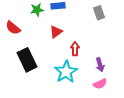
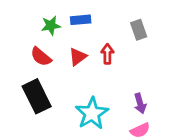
red semicircle: (13, 28) -> (41, 57), moved
red arrow: (75, 49) -> (107, 54), moved

